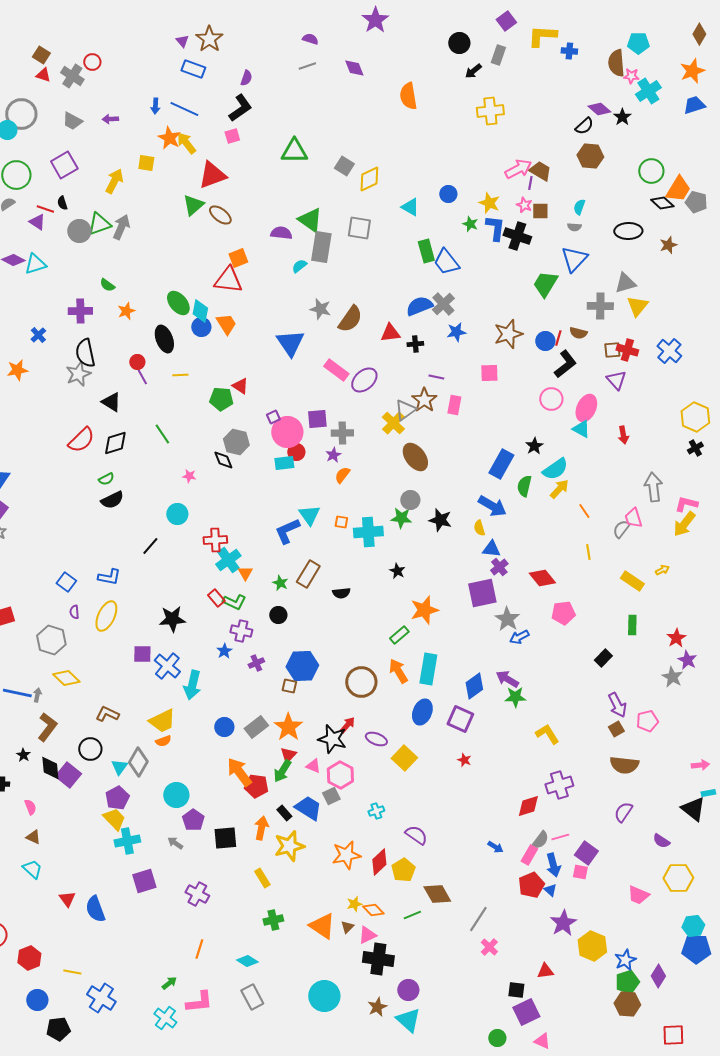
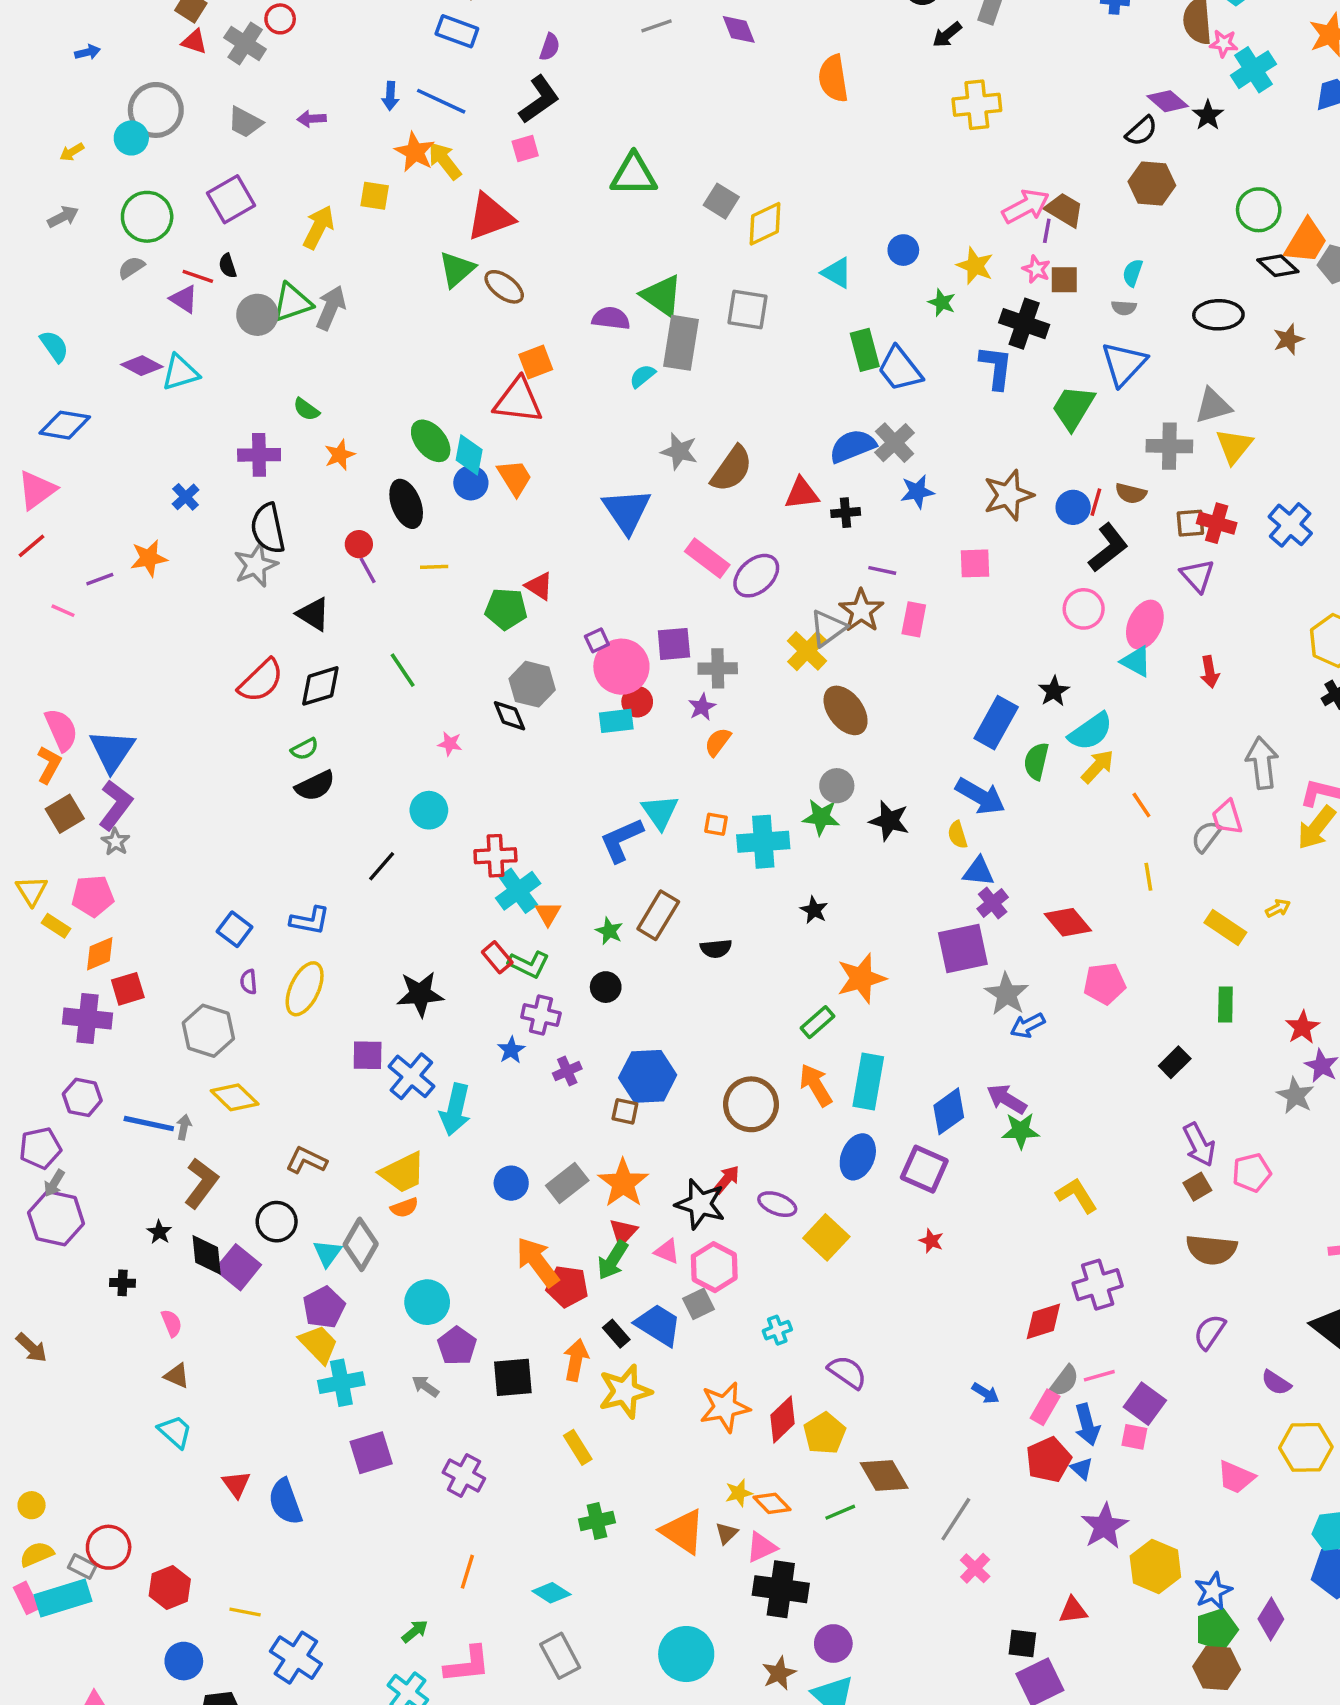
blue L-shape: (495, 228) -> (996, 367), moved

